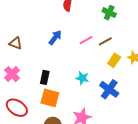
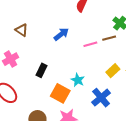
brown line: (105, 41) -> (109, 38), moved
orange square: (50, 98) -> (60, 93), moved

